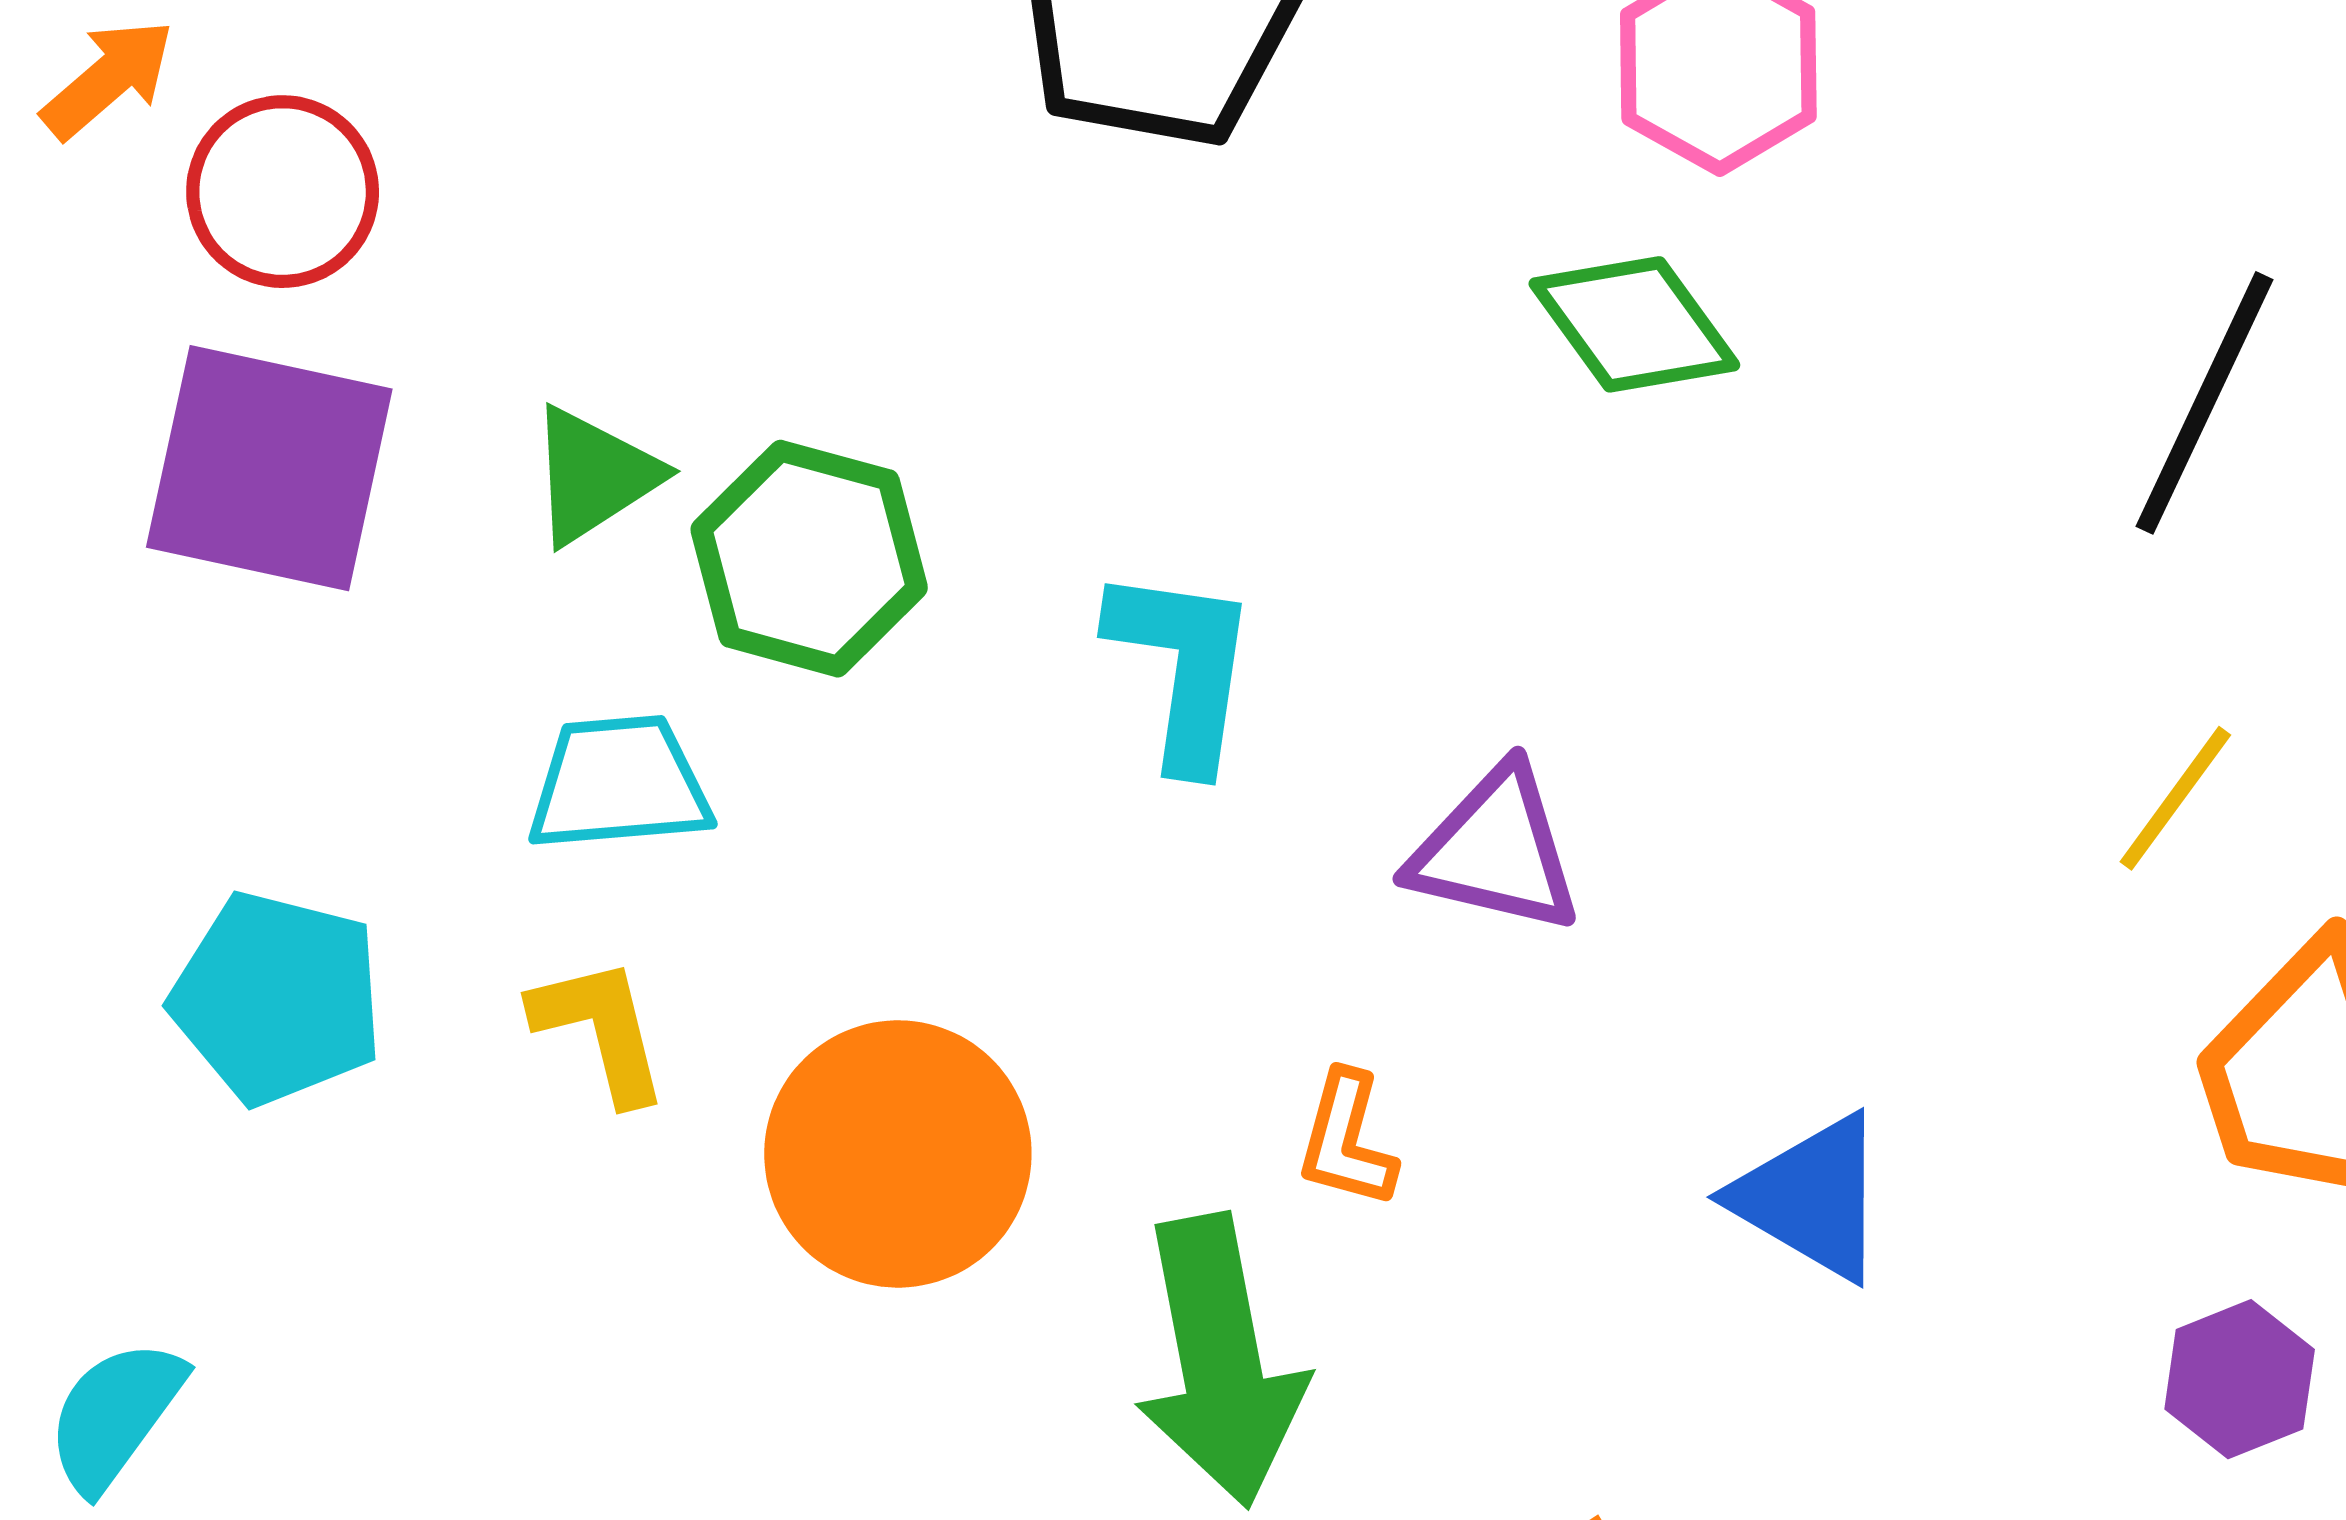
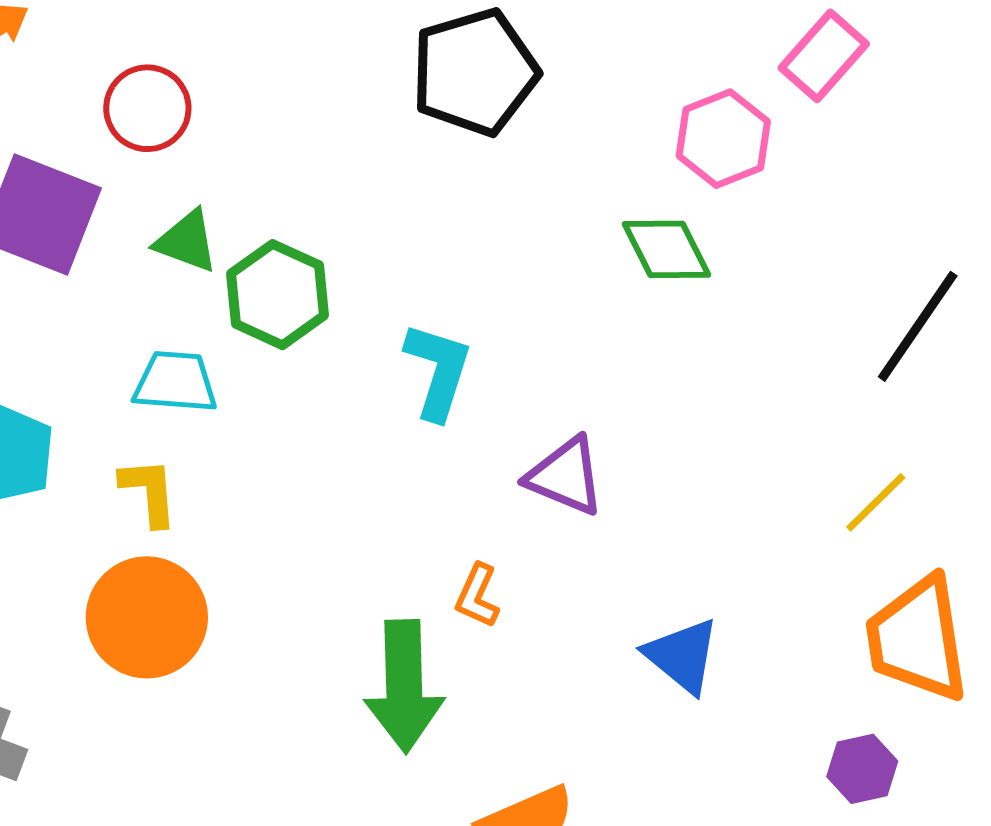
red circle: (283, 192) -> (147, 108), moved
green triangle: (594, 475) -> (187, 241), turned 44
orange circle: (898, 1154) -> (147, 617), moved

